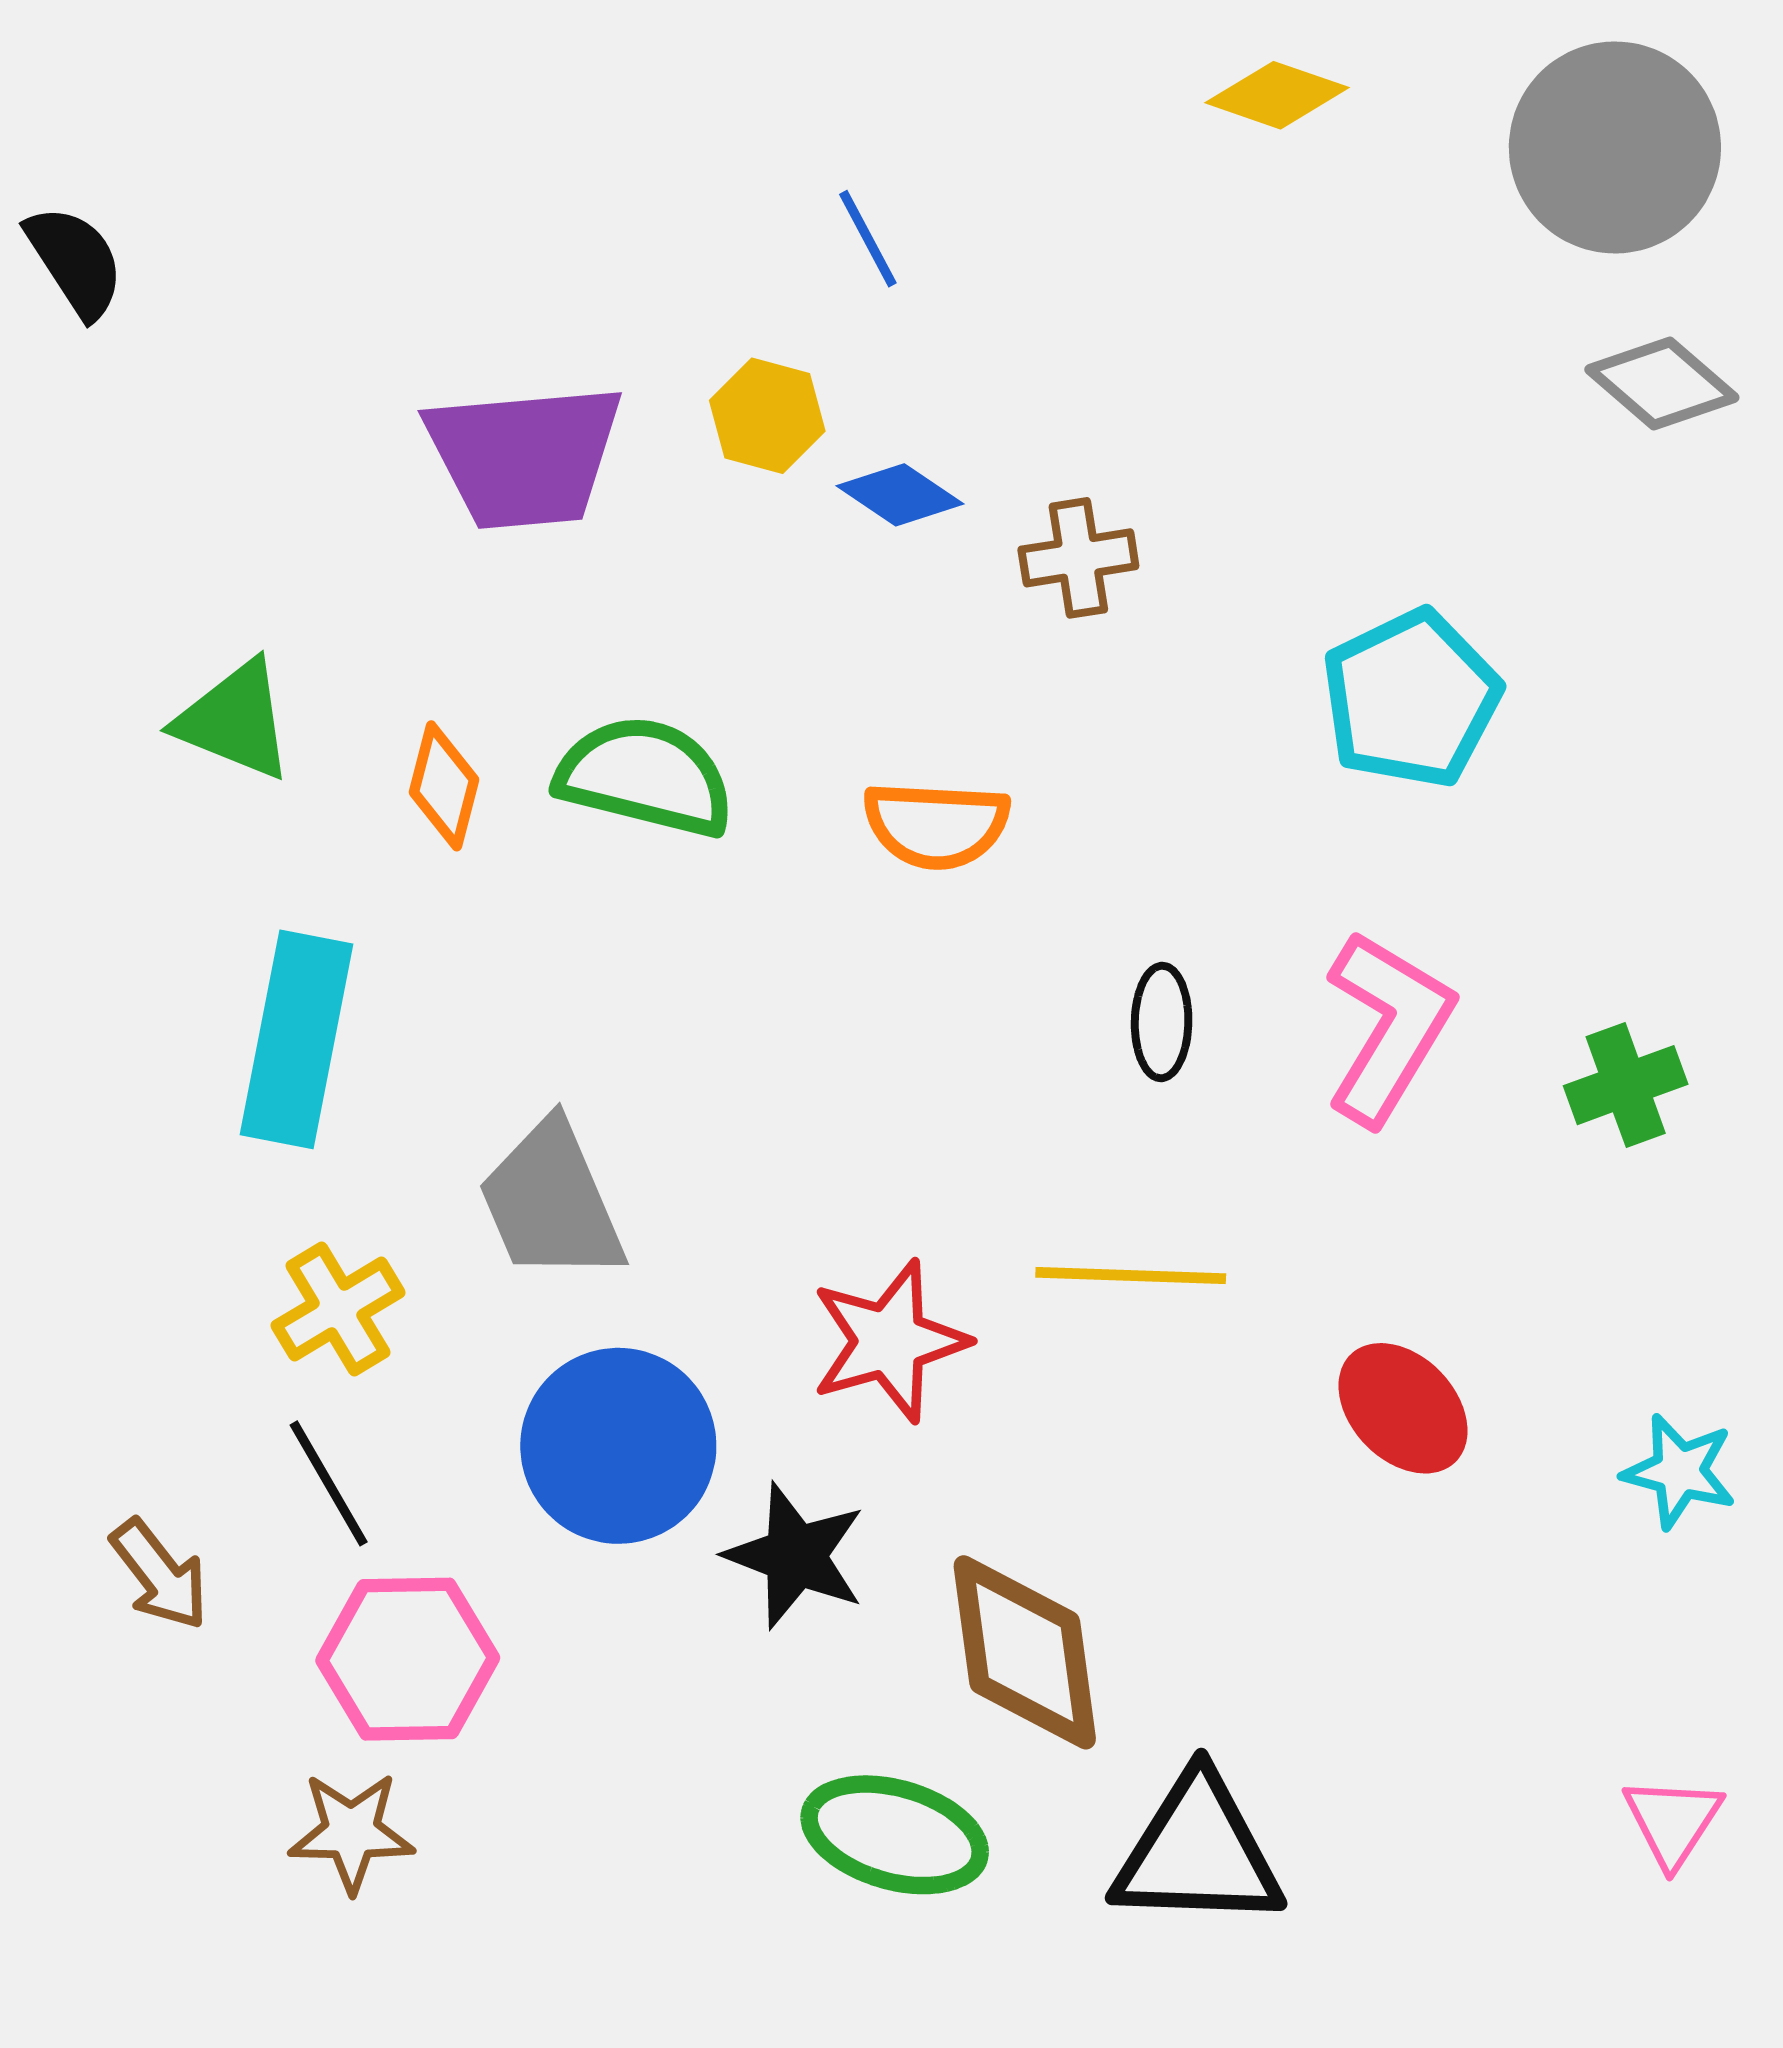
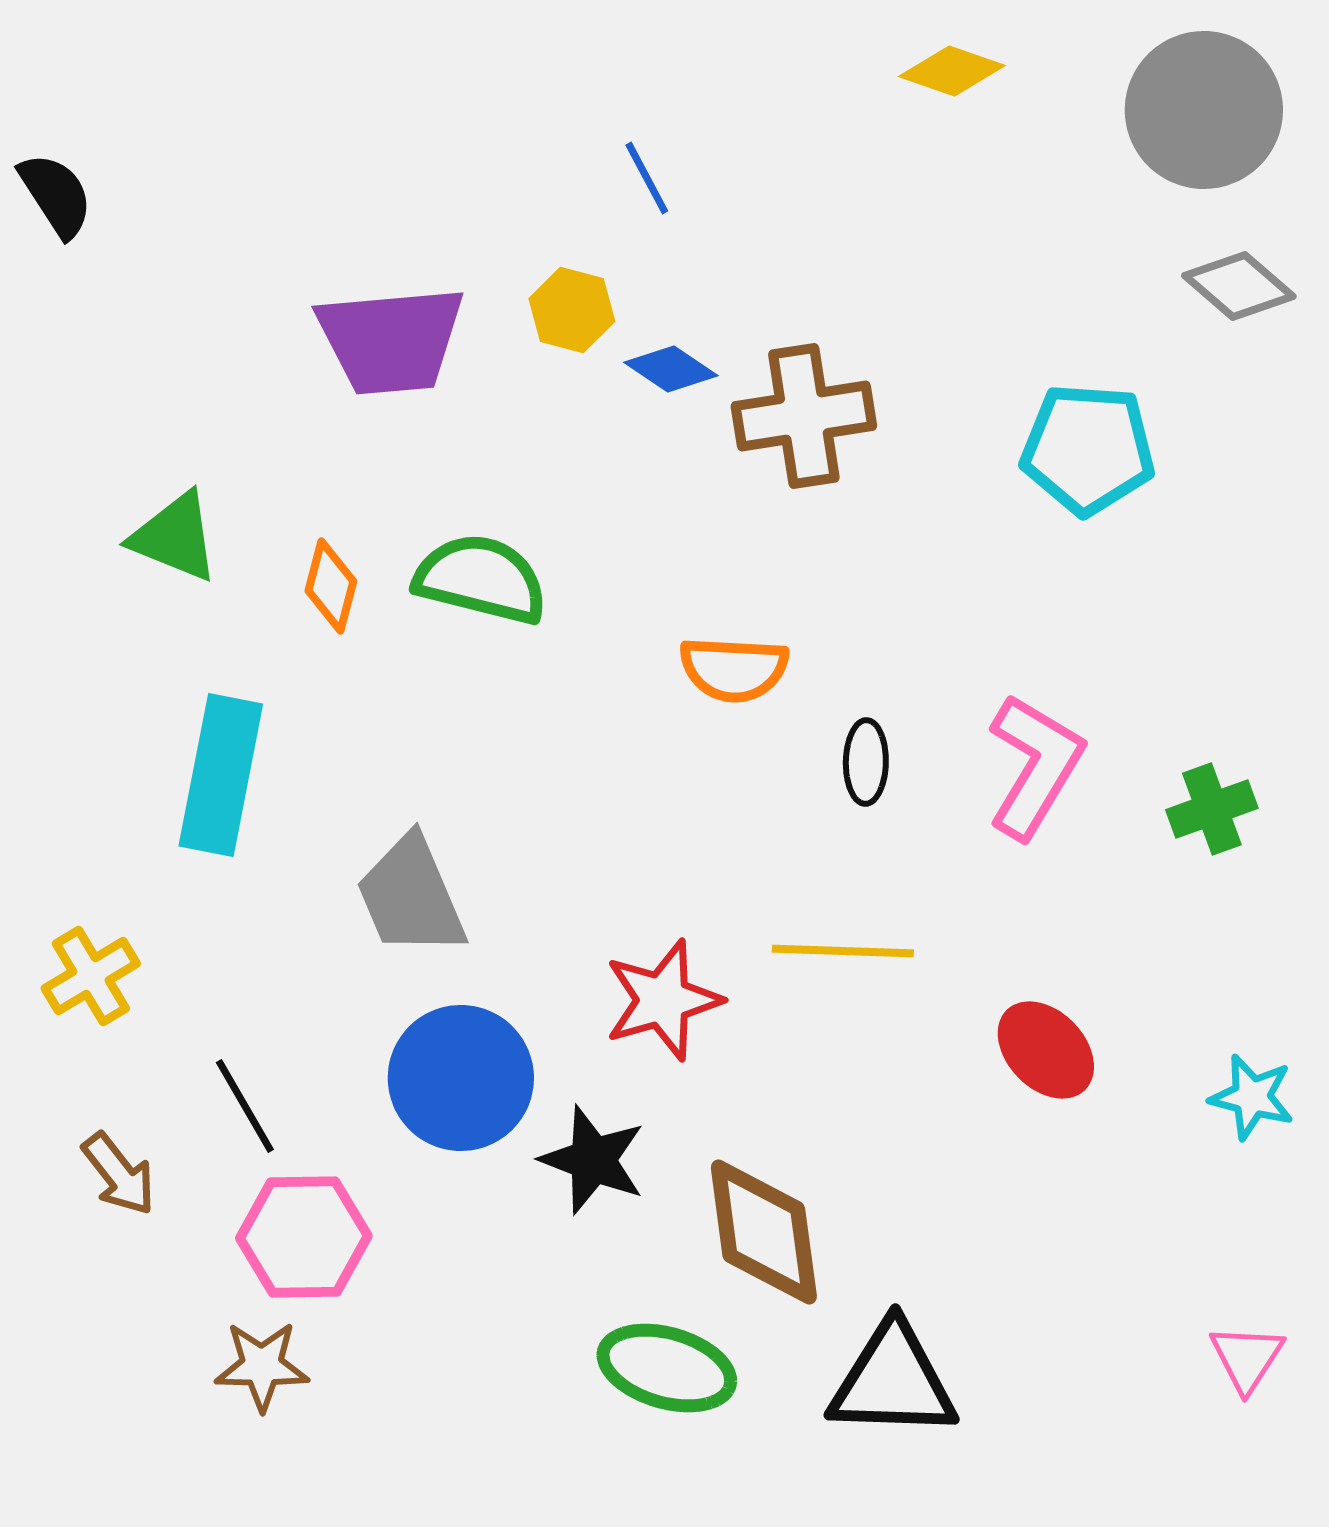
brown cross: (1078, 558) -> (804, 416), size x1.6
cyan pentagon: (1411, 699) -> (1088, 449), moved, turned 30
orange semicircle: (936, 825) -> (734, 669), moved
yellow cross: (338, 1309) -> (91, 976), moved

